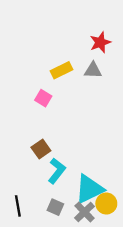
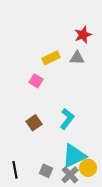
cyan L-shape: (57, 171) -> (67, 119), moved

